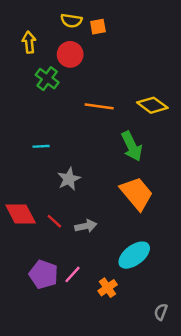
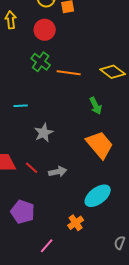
green cross: (47, 79) -> (41, 62), moved
green arrow: (132, 146) -> (96, 106), size x0.7
pink line: (73, 274) -> (47, 246), moved

